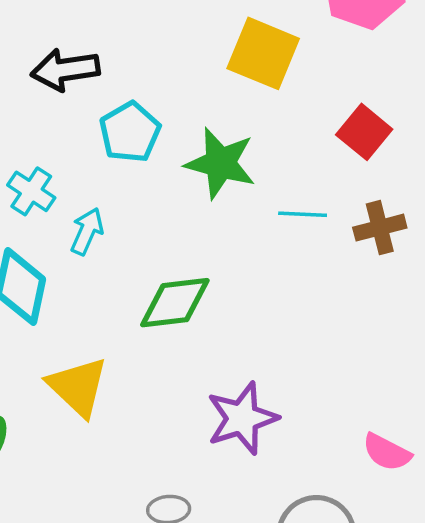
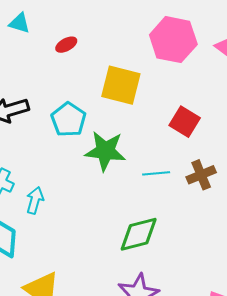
cyan pentagon: (130, 132) -> (69, 120), moved
green diamond: (175, 303) -> (139, 234), moved

